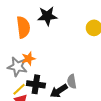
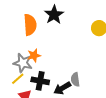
black star: (47, 16) -> (54, 15), turned -30
yellow line: (19, 89) -> (18, 79), moved

